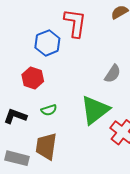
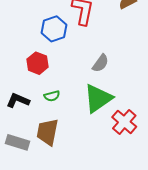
gray semicircle: (113, 74) -> (100, 63), moved

